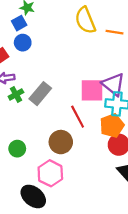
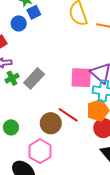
blue square: (19, 23) -> (34, 12), moved
blue circle: (23, 43) -> (19, 23), moved
red line: (78, 117) -> (68, 115), moved, turned -30

